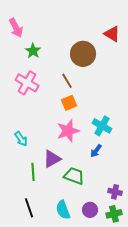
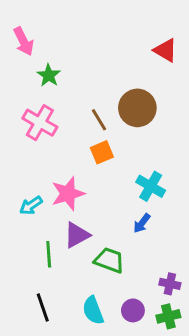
brown circle: (83, 54) -> (137, 108), moved
pink star: (68, 131) -> (68, 194), moved
cyan arrow: (21, 139) -> (31, 205), turned 91

